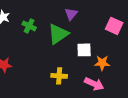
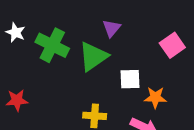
green cross: (29, 26) -> (52, 45), size x1.6
pink square: (114, 26) -> (172, 45), turned 30

